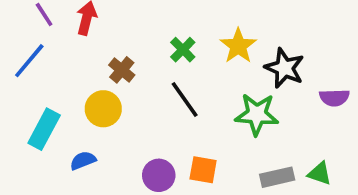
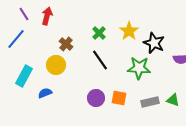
orange square: (203, 170) -> (119, 98), moved
purple circle: (159, 175) -> (96, 98), moved

